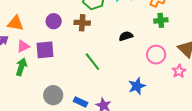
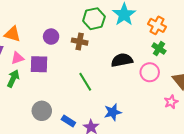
green cross: (161, 20) -> (159, 49), turned 32
black semicircle: (126, 36) -> (122, 60), size x1.5
pink circle: (156, 55) -> (150, 72), moved
blue star: (137, 86) -> (113, 112), moved

